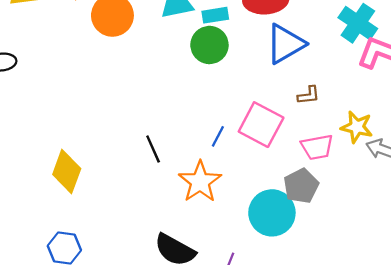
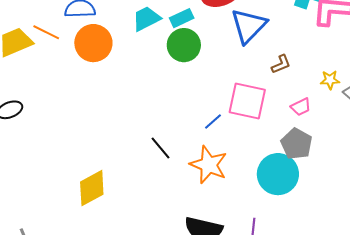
yellow star: (357, 127) -> (330, 80), size x0.7
blue line: (218, 136) -> (213, 122), turned 36
pink trapezoid: (317, 147) -> (301, 107), size x0.7
yellow diamond: (67, 171) -> (92, 188), turned 57

